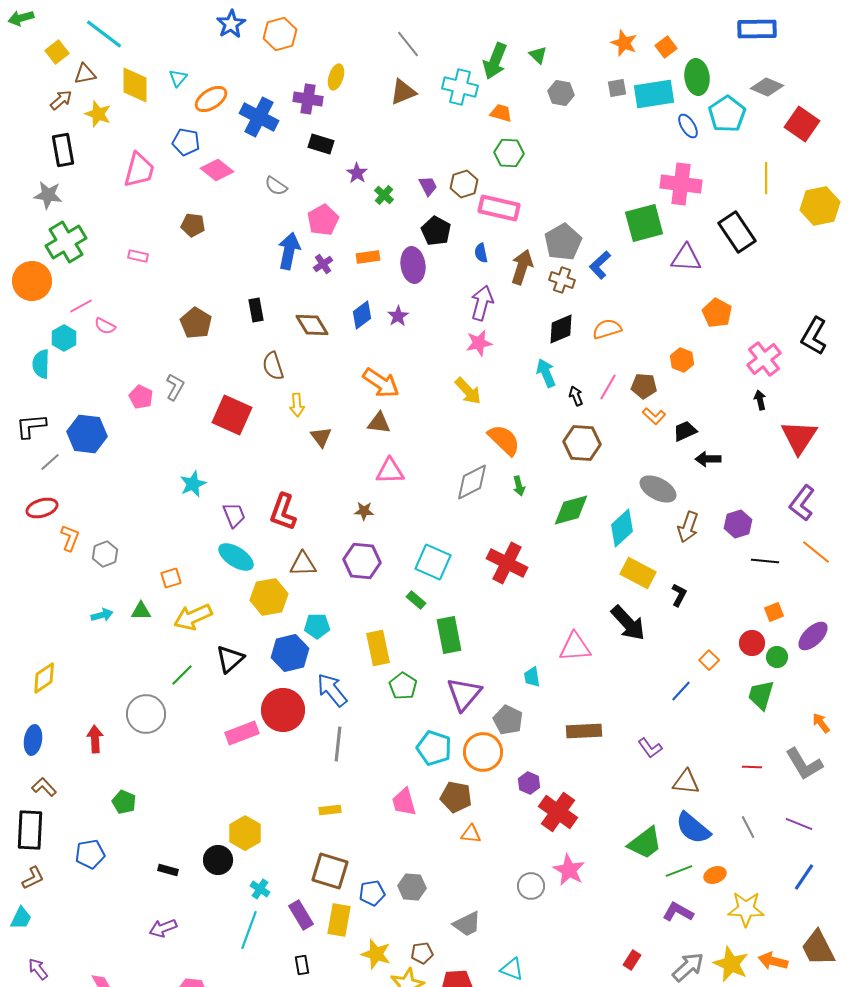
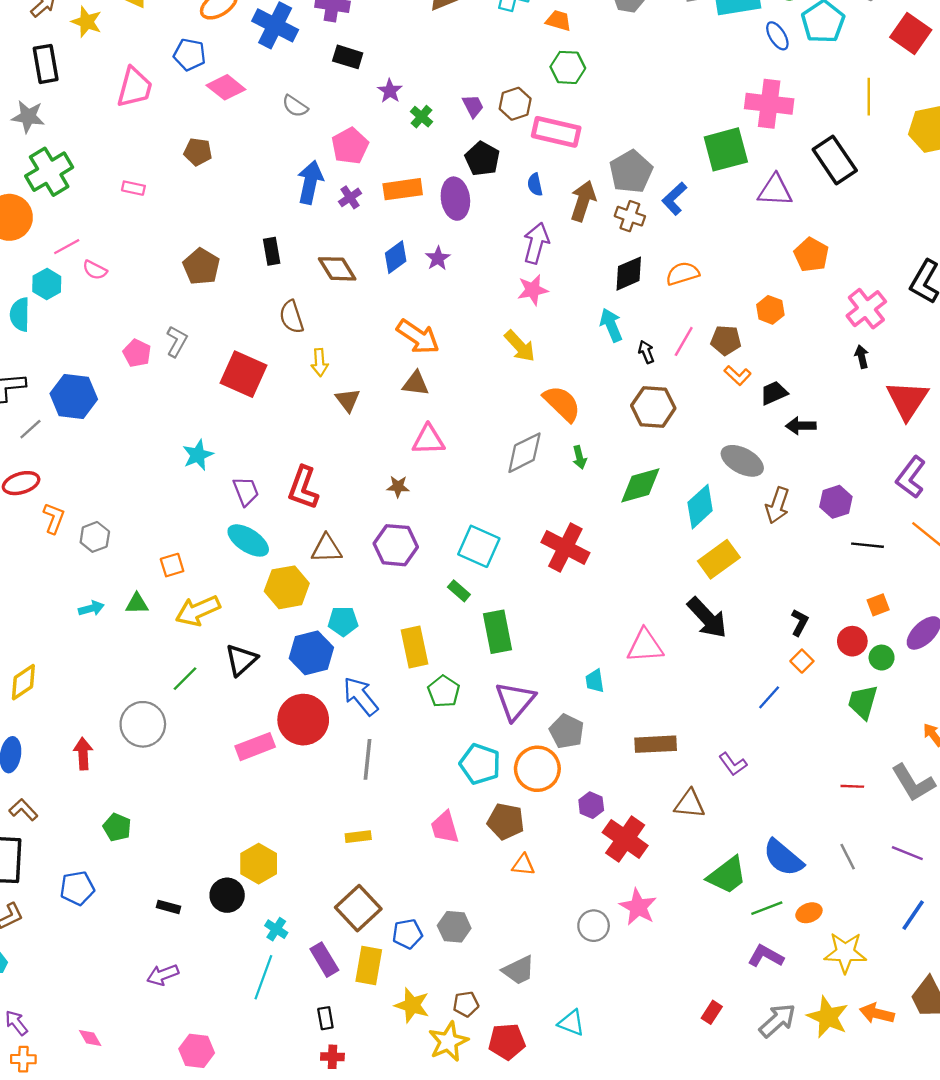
orange rectangle: (368, 257) -> (403, 189), size x1.4
yellow rectangle: (638, 573) -> (719, 559), turned -64
black L-shape: (679, 595) -> (800, 622), moved
brown triangle: (686, 782) -> (690, 804), moved
brown square: (330, 871) -> (358, 908), turned 30

